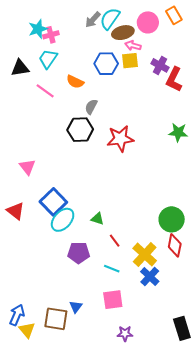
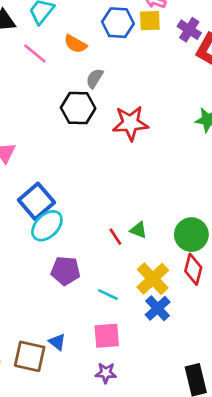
green triangle: (98, 219) -> (138, 230), moved
red line: (115, 241) -> (115, 237), moved
blue triangle: (76, 307) -> (57, 342), turned -32
purple star: (125, 334) -> (106, 373), moved

